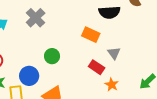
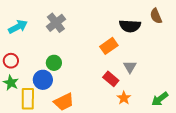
orange rectangle: (91, 35) -> (109, 46), turned -66
green circle: (52, 56) -> (54, 63), moved

